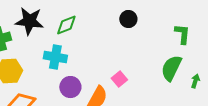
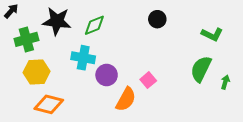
green L-shape: (182, 34) -> (212, 34), turned 110
purple circle: (70, 87) -> (107, 75), moved

